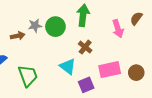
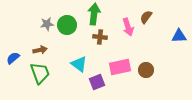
brown arrow: (18, 36) -> (40, 50), moved
brown cross: (85, 47) -> (100, 37), moved, turned -32

